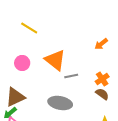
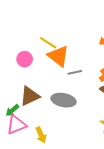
yellow line: (29, 28) -> (48, 43), moved
brown triangle: (15, 97) -> (30, 96), moved

